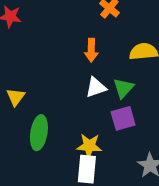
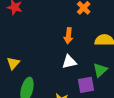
green triangle: (123, 88) -> (100, 70), moved

